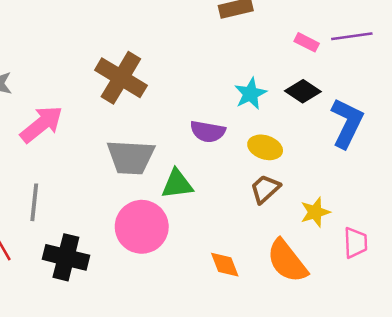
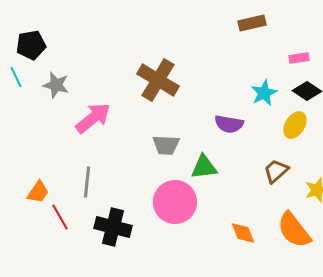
pink rectangle: (307, 42) -> (299, 58), moved, turned -36
yellow ellipse: (265, 147) -> (295, 125), moved, turned -76
gray trapezoid: (131, 157) -> (166, 145), size x0.7

